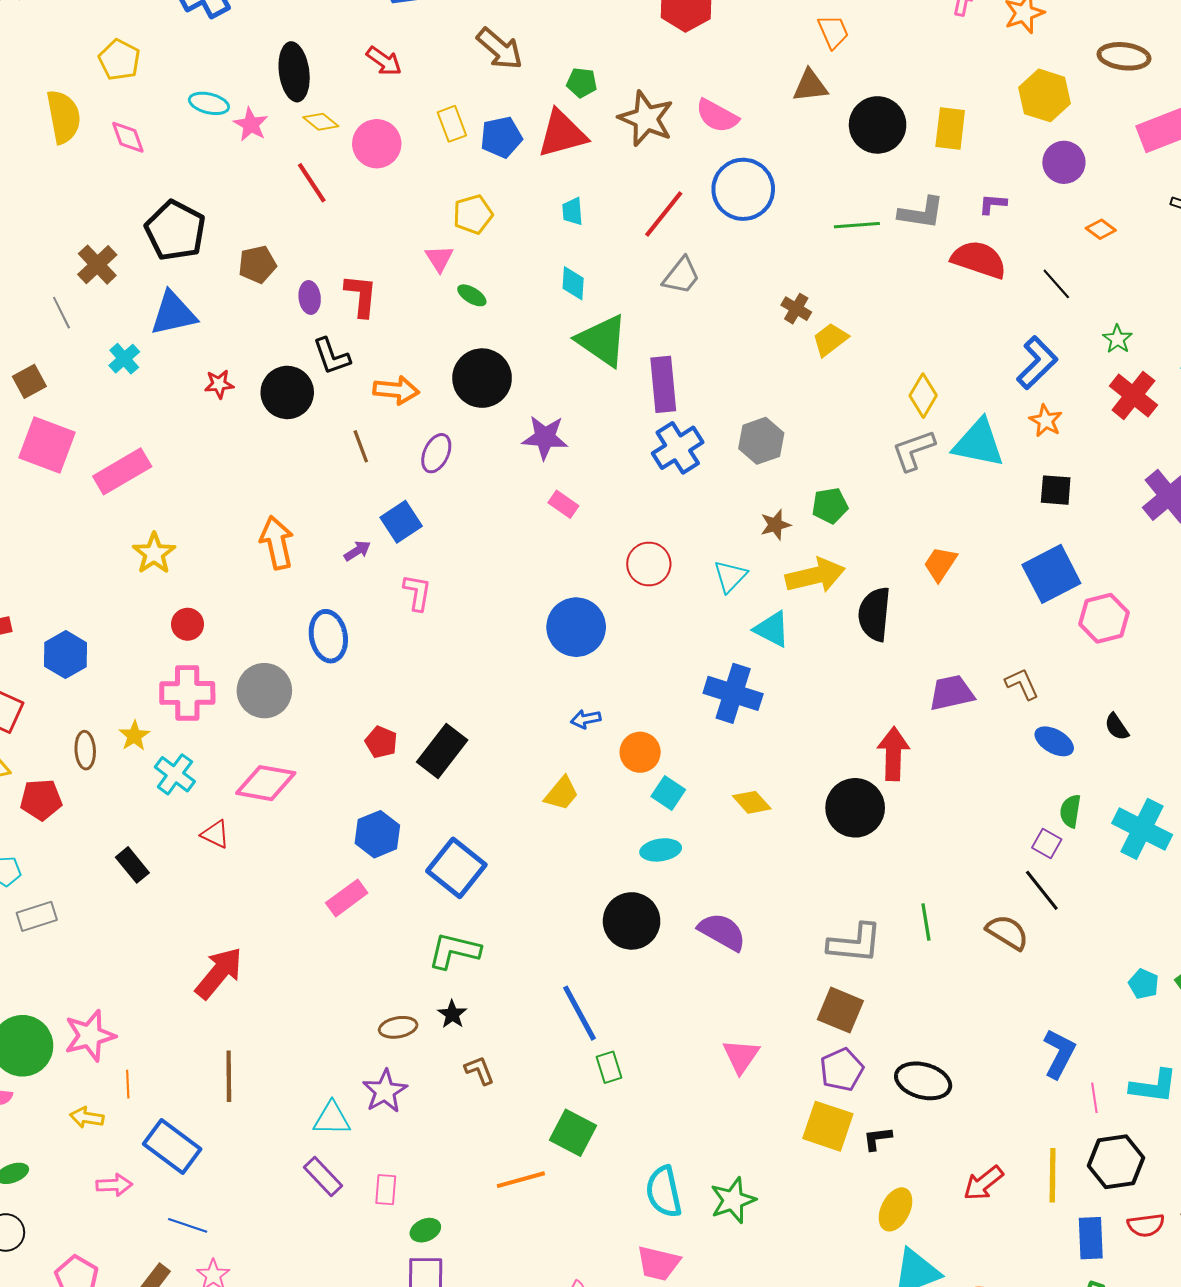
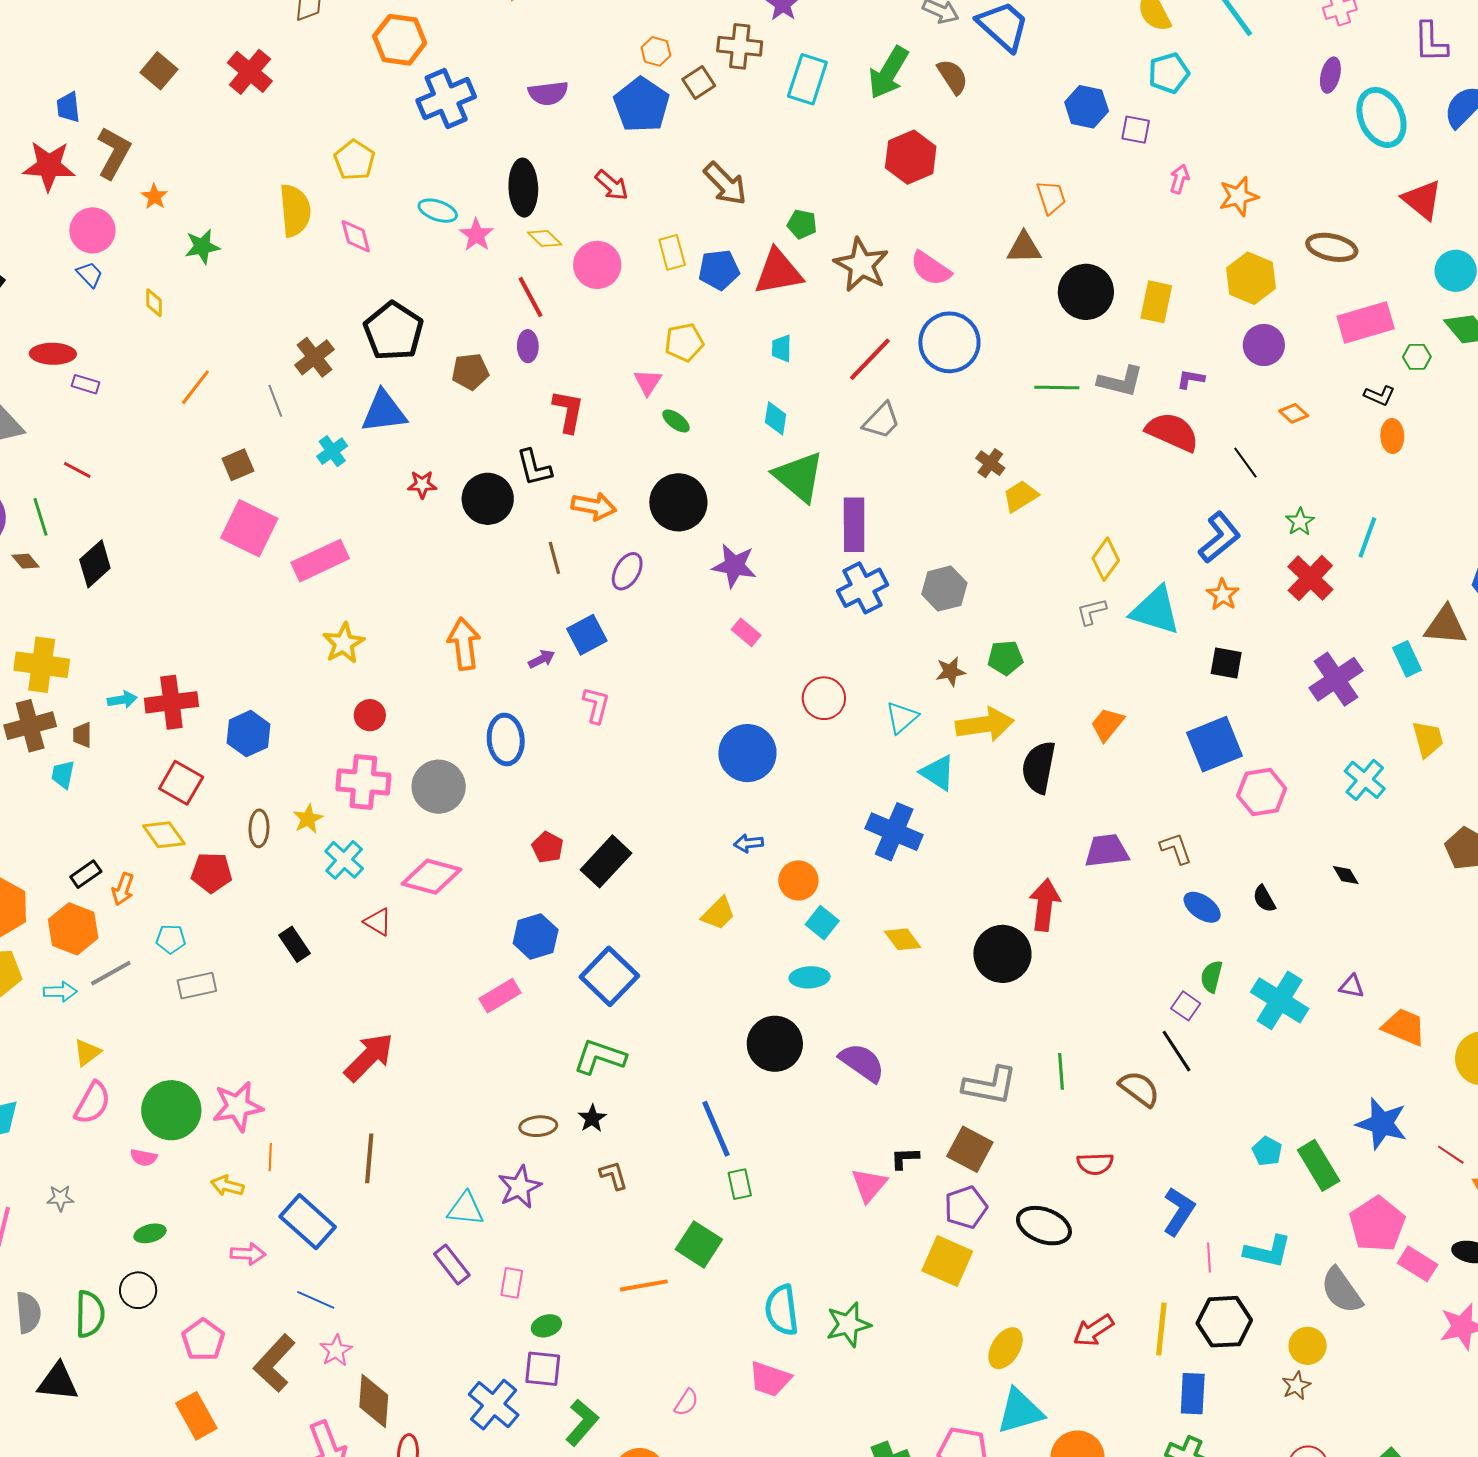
purple ellipse: (310, 297) -> (528, 346), moved
gray L-shape: (914, 450) -> (1092, 612), size x0.7
black L-shape: (877, 1139) -> (905, 1158), moved
red semicircle: (1146, 1225) -> (1095, 1164), moved

